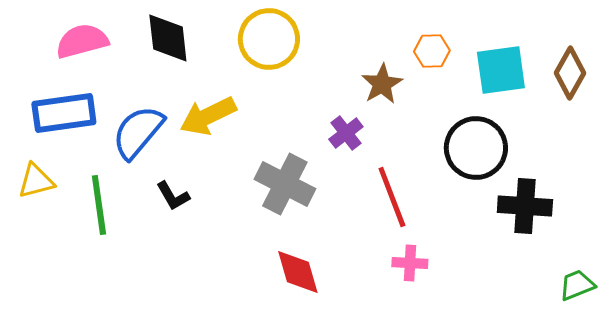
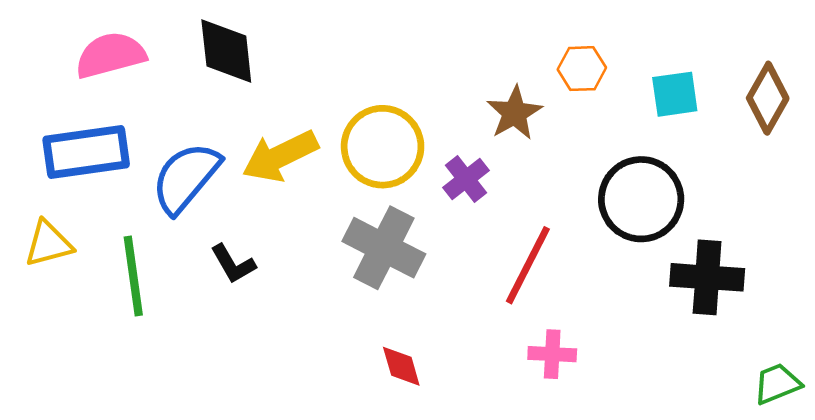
yellow circle: (269, 39) -> (383, 147), moved
cyan square: (501, 70) -> (675, 94), size x0.7
red line: (392, 197) -> (528, 265), turned 48
red diamond: (298, 272) -> (401, 366), size x0.7

